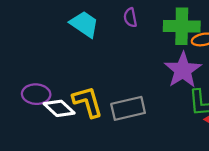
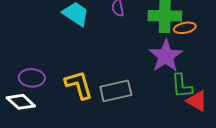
white diamond: (59, 108) -> (21, 102), moved

